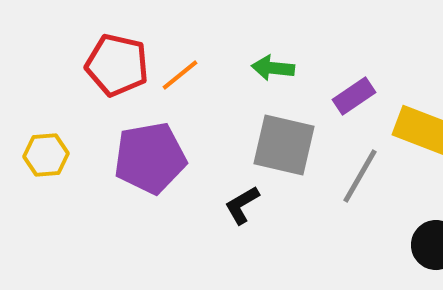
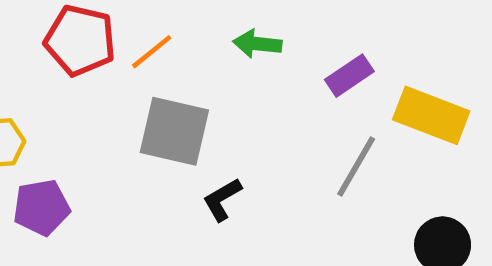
gray square: (284, 145) -> (174, 131), moved
purple pentagon: (150, 158) -> (41, 207), moved, size x0.7

